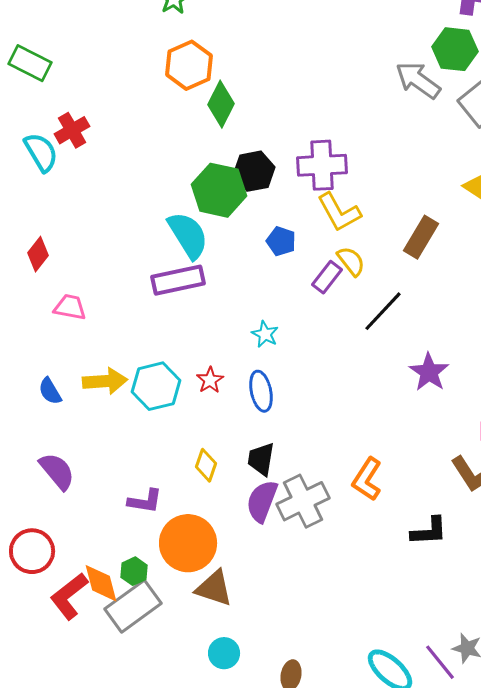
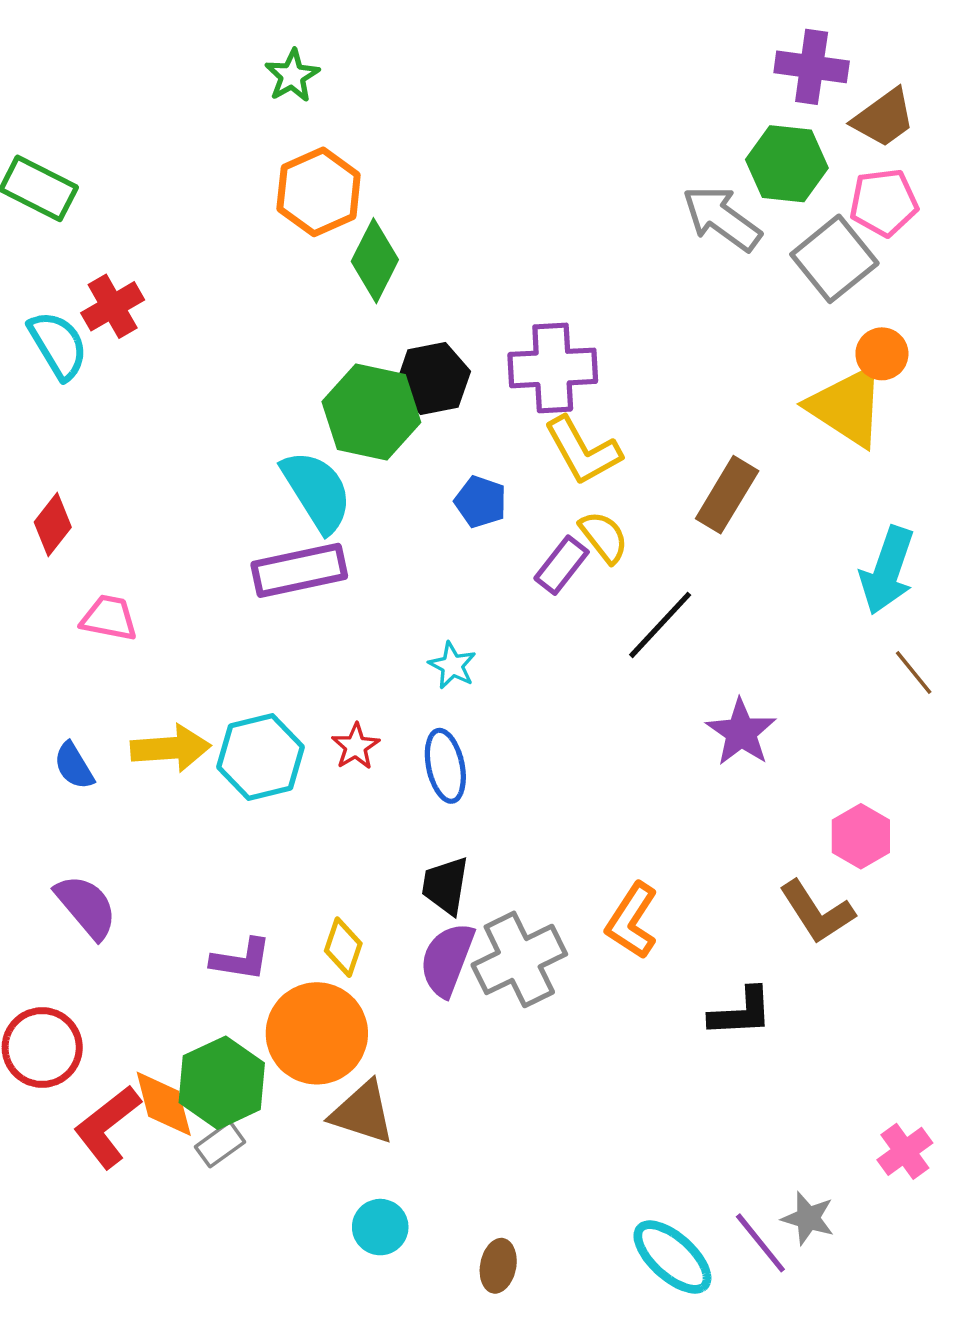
yellow diamond: (206, 465) -> (343, 947), moved
green hexagon: (134, 571) -> (222, 1083), size x1.8
gray rectangle: (133, 606) -> (220, 1144), size x0.5

